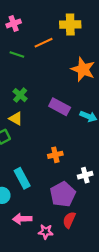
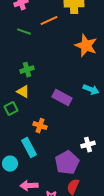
green cross: (20, 95) -> (27, 70), turned 32
purple rectangle: (60, 107) -> (62, 98), moved
orange cross: (55, 155) -> (40, 126), moved, turned 32

